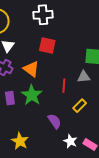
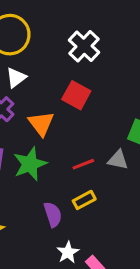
white cross: (43, 15) -> (84, 46), turned 30
red line: (64, 86) -> (83, 164), turned 48
yellow rectangle: (80, 106) -> (84, 200), moved

